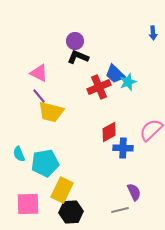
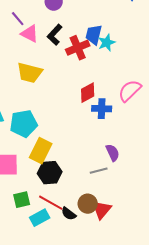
black L-shape: (78, 57) -> (55, 35), moved, turned -70
pink triangle: (39, 73) -> (30, 34), moved
blue trapezoid: (115, 74) -> (94, 35), turned 60
purple line: (39, 96) -> (18, 19), moved

